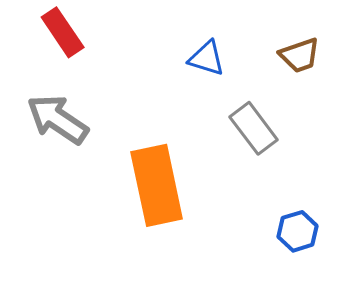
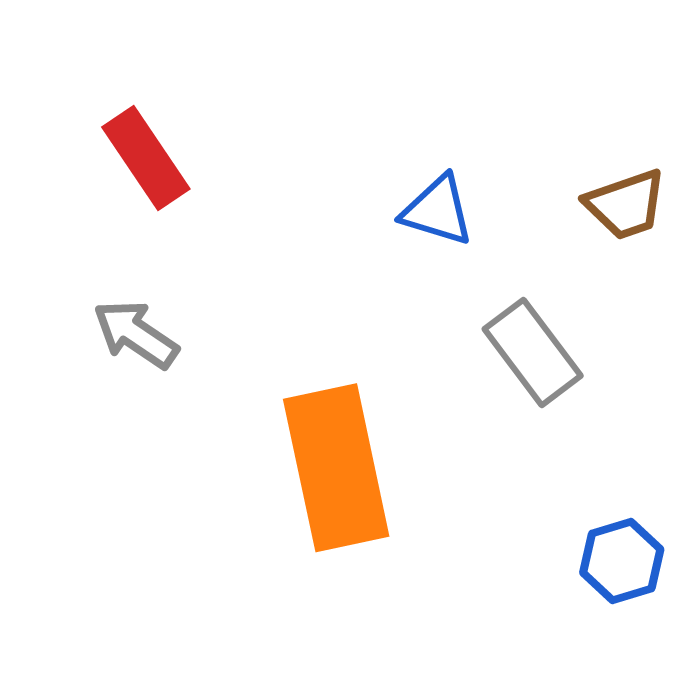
gray arrow: (58, 119) -> (136, 334), size x0.7

